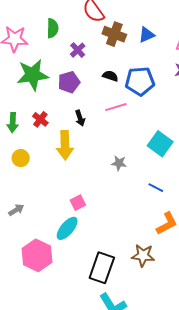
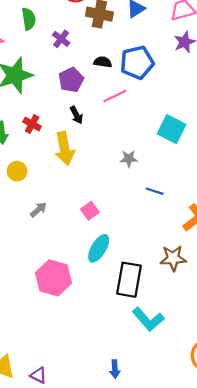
purple pentagon: (69, 82) -> (71, 80), moved
blue line: (156, 188) -> (155, 191), moved
gray arrow: (16, 210) -> (38, 210), moved
cyan ellipse: (67, 228) -> (99, 248), moved

